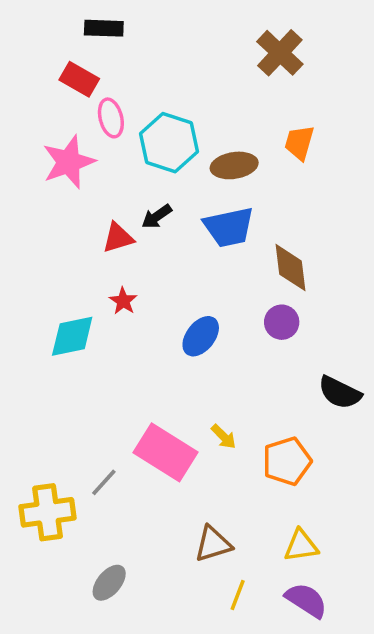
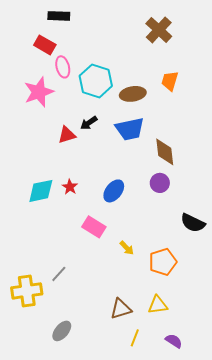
red star: (123, 301) -> (70, 187), moved
pink rectangle: (165, 452) -> (94, 227), moved, size x0.7
yellow triangle: (301, 546) -> (158, 305), moved
purple semicircle: (306, 600) -> (174, 341), size x0.7

